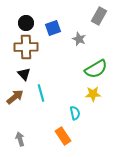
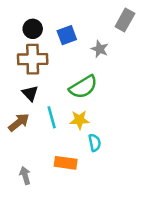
green semicircle: (96, 69) -> (83, 87), moved
yellow star: (93, 94) -> (79, 120), moved
orange rectangle: (63, 136) -> (66, 163), moved, turned -48

